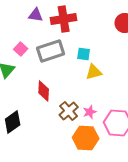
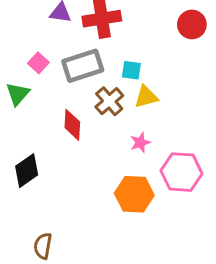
brown cross: (69, 111) -> (109, 101), moved
pink star: (90, 112) -> (140, 143), moved

